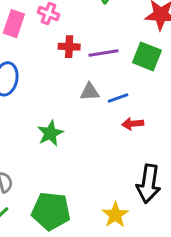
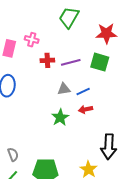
red arrow: (133, 124) -> (86, 109), moved
green star: (50, 133) -> (60, 117), moved

